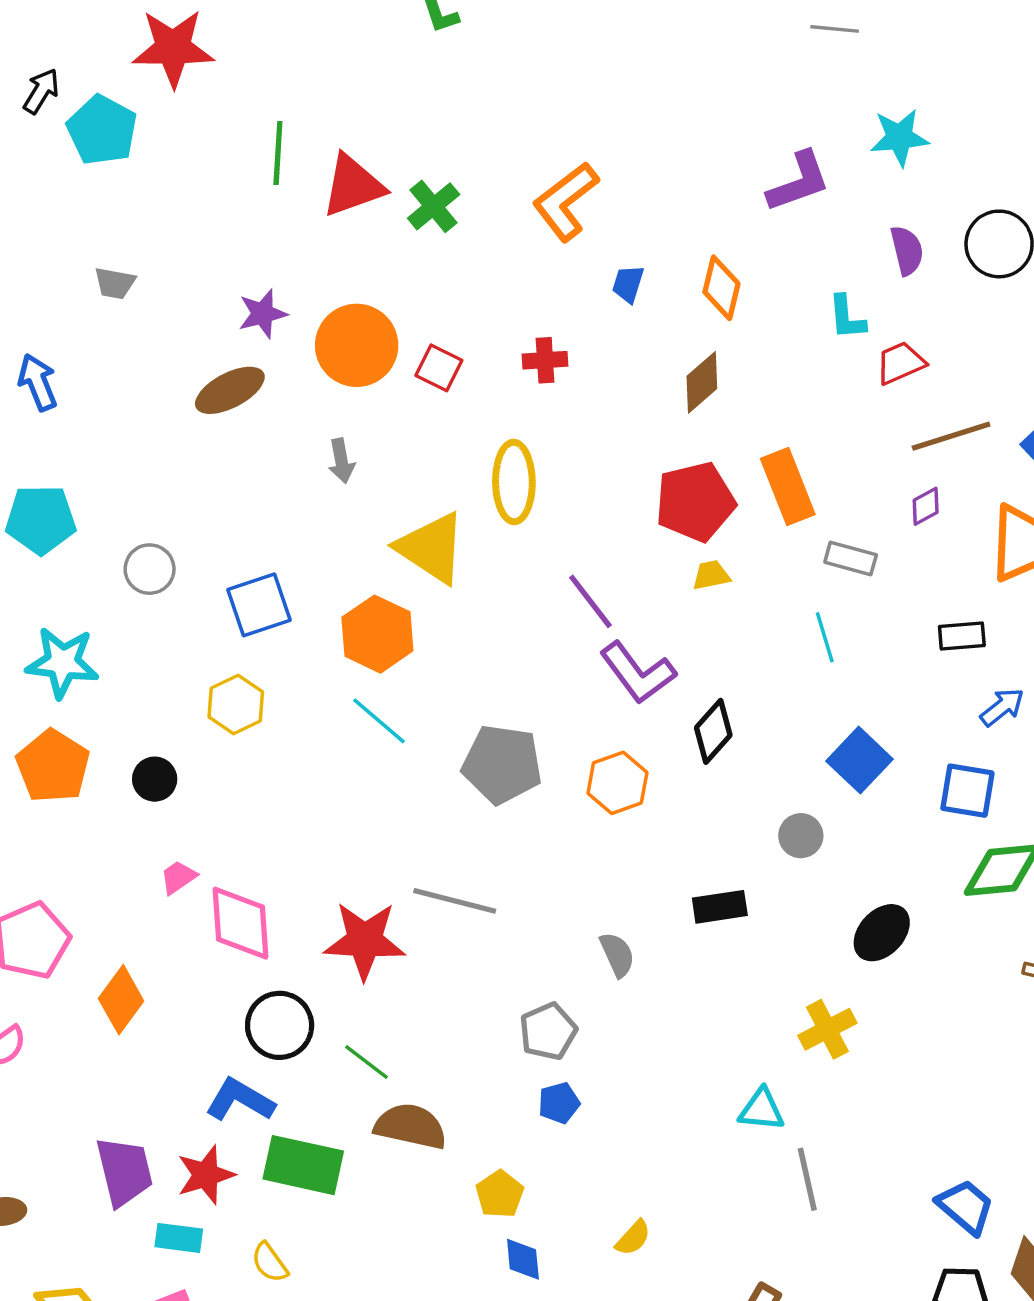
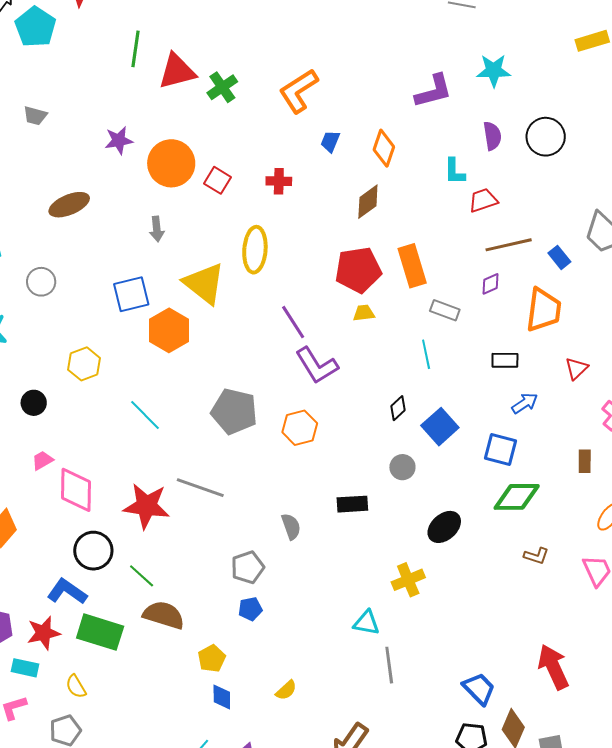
brown ellipse: (230, 390) -> (69, 205), moved
blue square: (259, 605) -> (131, 294), moved
cyan line: (379, 721) -> (145, 415), moved
black diamond: (713, 731) -> (398, 408), moved, size x0.7

